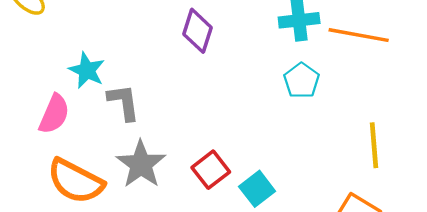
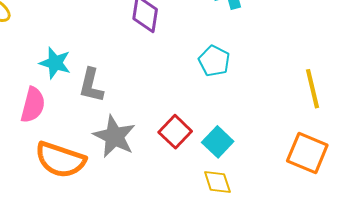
cyan pentagon: (302, 81) -> (214, 61), moved
gray L-shape: (124, 102) -> (91, 85), turned -150

